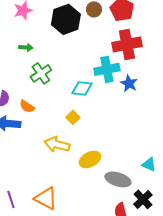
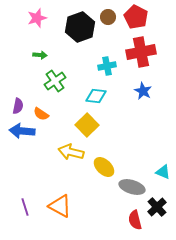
cyan cross: (107, 69) -> (107, 66), moved, size x0.7
yellow square: (73, 117) -> (87, 125), size x1.6
yellow ellipse: (90, 159) -> (104, 167), turned 70

